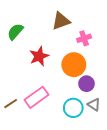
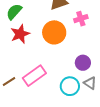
red star: (39, 56) -> (20, 34), moved
orange circle: (74, 65) -> (54, 32), moved

